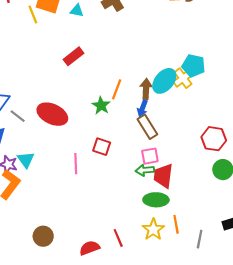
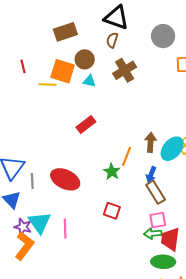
yellow line: (33, 15) -> (48, 84), turned -66
brown arrow: (146, 89) -> (151, 142), moved
gray line: (18, 116) -> (32, 181), turned 49
cyan triangle: (26, 160) -> (40, 223), size x1.4
pink line: (76, 164) -> (65, 229), moved

